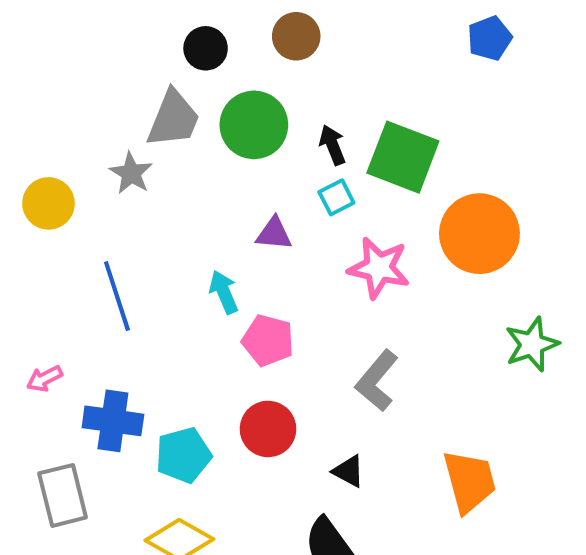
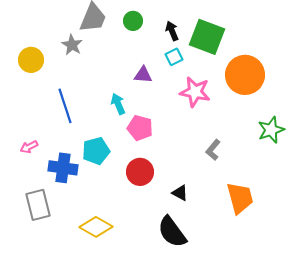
green circle: (254, 125) -> (133, 21), size x0.6
gray L-shape: (377, 381) -> (213, 150), moved, size x0.7
cyan pentagon: (183, 455) -> (96, 151), moved

